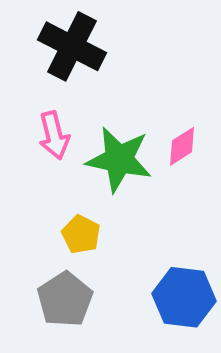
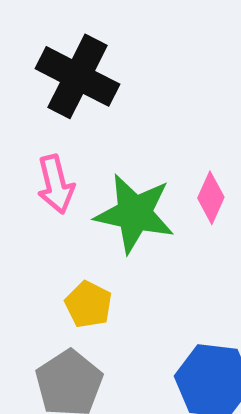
pink diamond: (182, 146) -> (211, 198), turned -33

